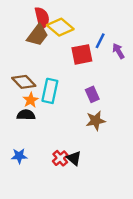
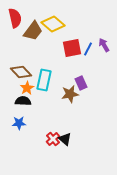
red semicircle: (42, 18) -> (15, 18), moved
blue line: (100, 41) -> (88, 49), moved
brown star: (96, 121) -> (70, 94), moved
blue star: (19, 156) -> (19, 123), moved

